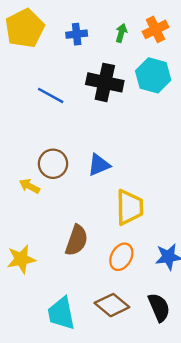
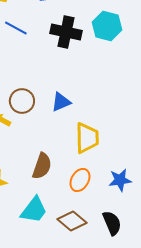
blue line: (51, 95) -> (16, 28), moved
cyan trapezoid: (61, 313) -> (34, 210), moved, turned -132

